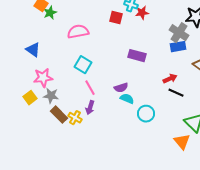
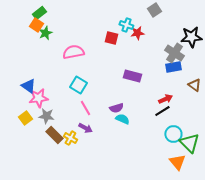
blue triangle: (33, 50) -> (28, 86), moved
black line: (176, 93) -> (162, 111), moved, turned -56
purple arrow: (90, 108) -> (85, 128), turned -80
cyan circle: (146, 114) -> (173, 134), moved

